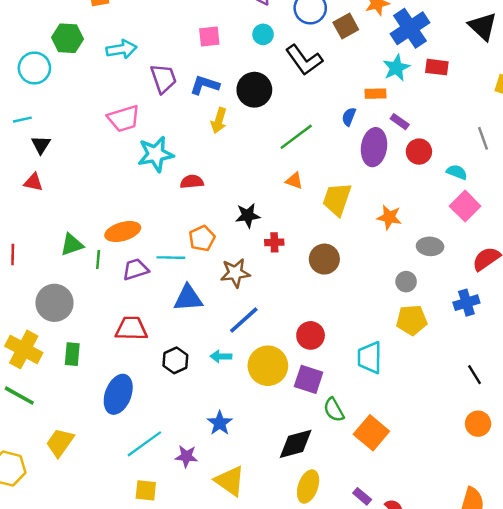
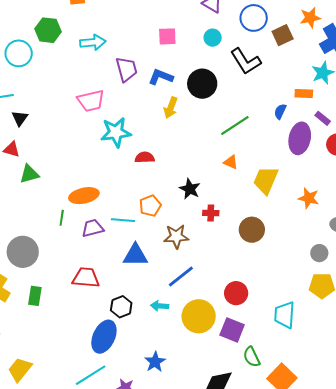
black star: (248, 215) -> (190, 189), turned 30
green triangle: (72, 245) -> (29, 174), moved
blue ellipse: (118, 394) -> (104, 337), moved

